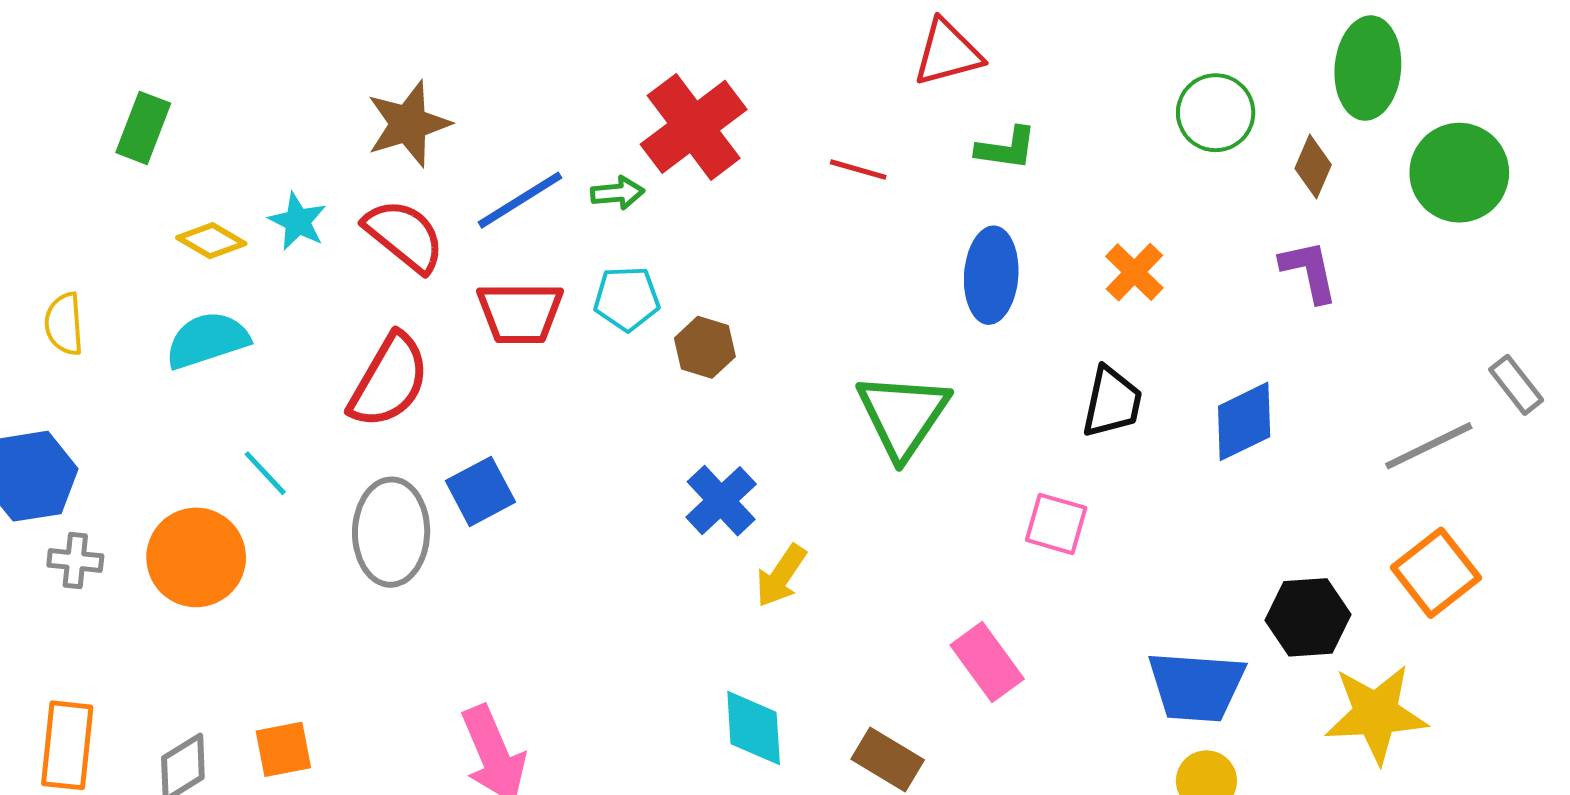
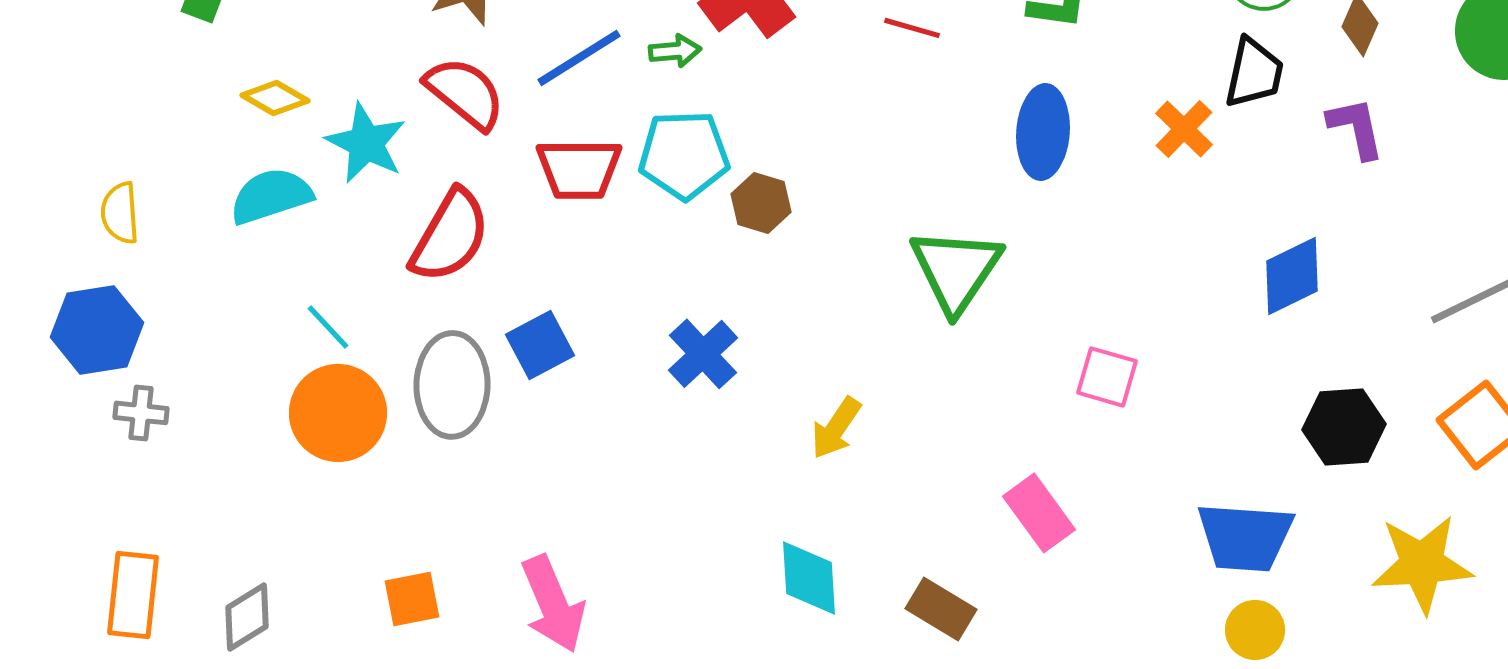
cyan star: (298, 221) -> (366, 143), moved, size x1.4
cyan pentagon: (627, 299) -> (684, 155), size x1.4
yellow semicircle: (64, 324) -> (120, 213), moved
black trapezoid: (1112, 402) -> (1254, 73), moved
blue cross: (721, 501) -> (703, 354), moved
orange circle: (196, 557) -> (338, 413), moved
black hexagon: (1308, 617) -> (1344, 427), moved
orange square: (283, 749) -> (412, 599), moved

